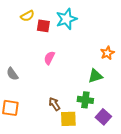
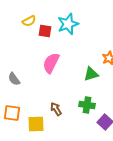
pink semicircle: (49, 58) -> (51, 63), size x1.5
green triangle: (95, 76) -> (91, 74), moved
yellow square: (68, 119) -> (36, 124), moved

